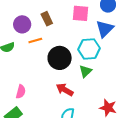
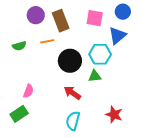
brown rectangle: (47, 19) -> (61, 21), size x1.5
purple circle: (22, 24) -> (36, 15), moved
green triangle: (85, 71) -> (95, 76), turned 32

